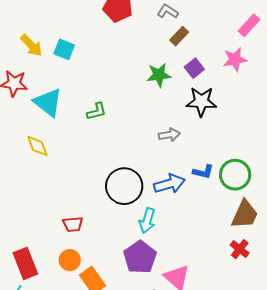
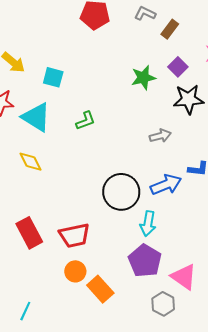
brown rectangle: (179, 36) -> (170, 29), moved
cyan square: (64, 49) -> (53, 77), moved
red trapezoid: (73, 224) -> (74, 235), size x1.5
red rectangle: (25, 263) -> (29, 233), moved

